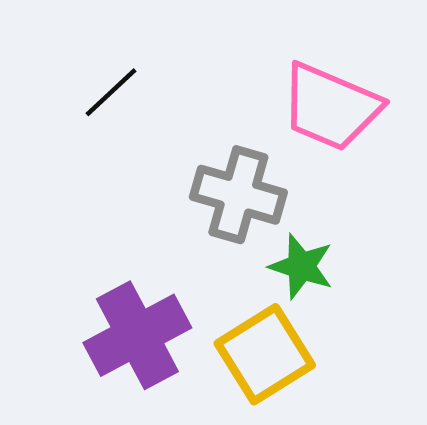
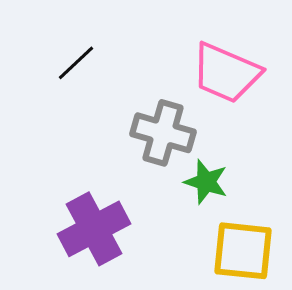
yellow square: (265, 354) -> (243, 251), moved, turned 38

